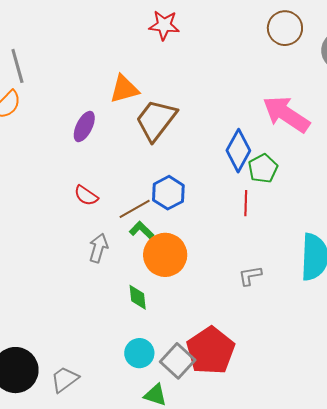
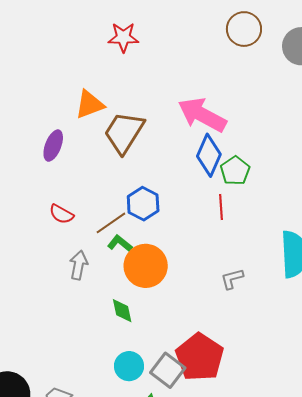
pink arrow: (286, 114) -> (202, 115), moved

